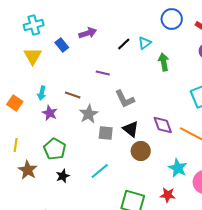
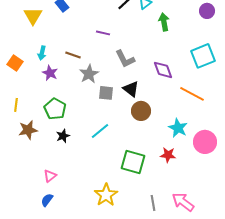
purple diamond: (163, 125) -> (163, 70), moved
brown star: (28, 170) -> (28, 130), turned 30

